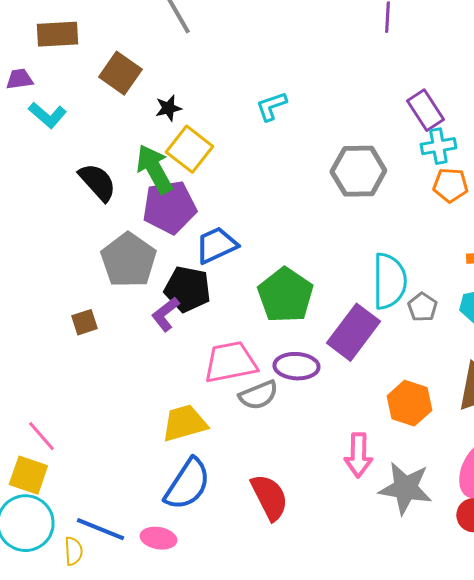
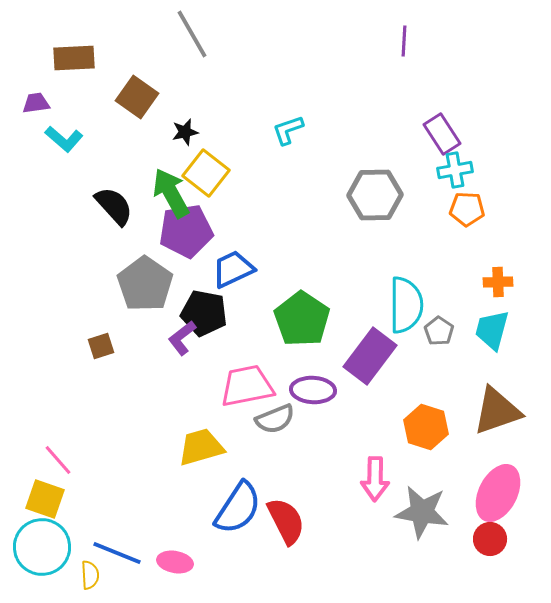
blue semicircle: (187, 484) -> (238, 508), moved

